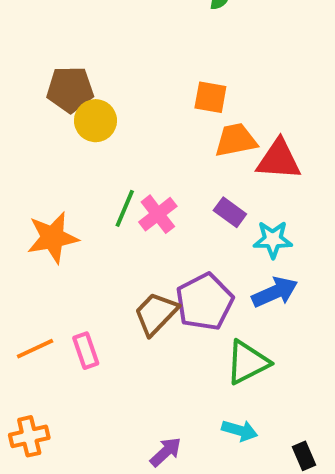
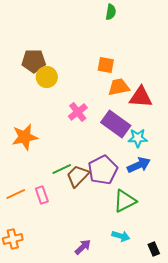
green line: (125, 208) -> (62, 169), moved, turned 42
purple rectangle: (230, 212) -> (116, 124), size x1.8
pink cross: (158, 214) -> (78, 112), moved

